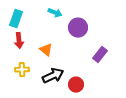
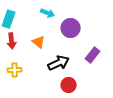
orange triangle: (46, 50) -> (39, 42), moved
black arrow: (53, 76) -> (59, 63), moved

